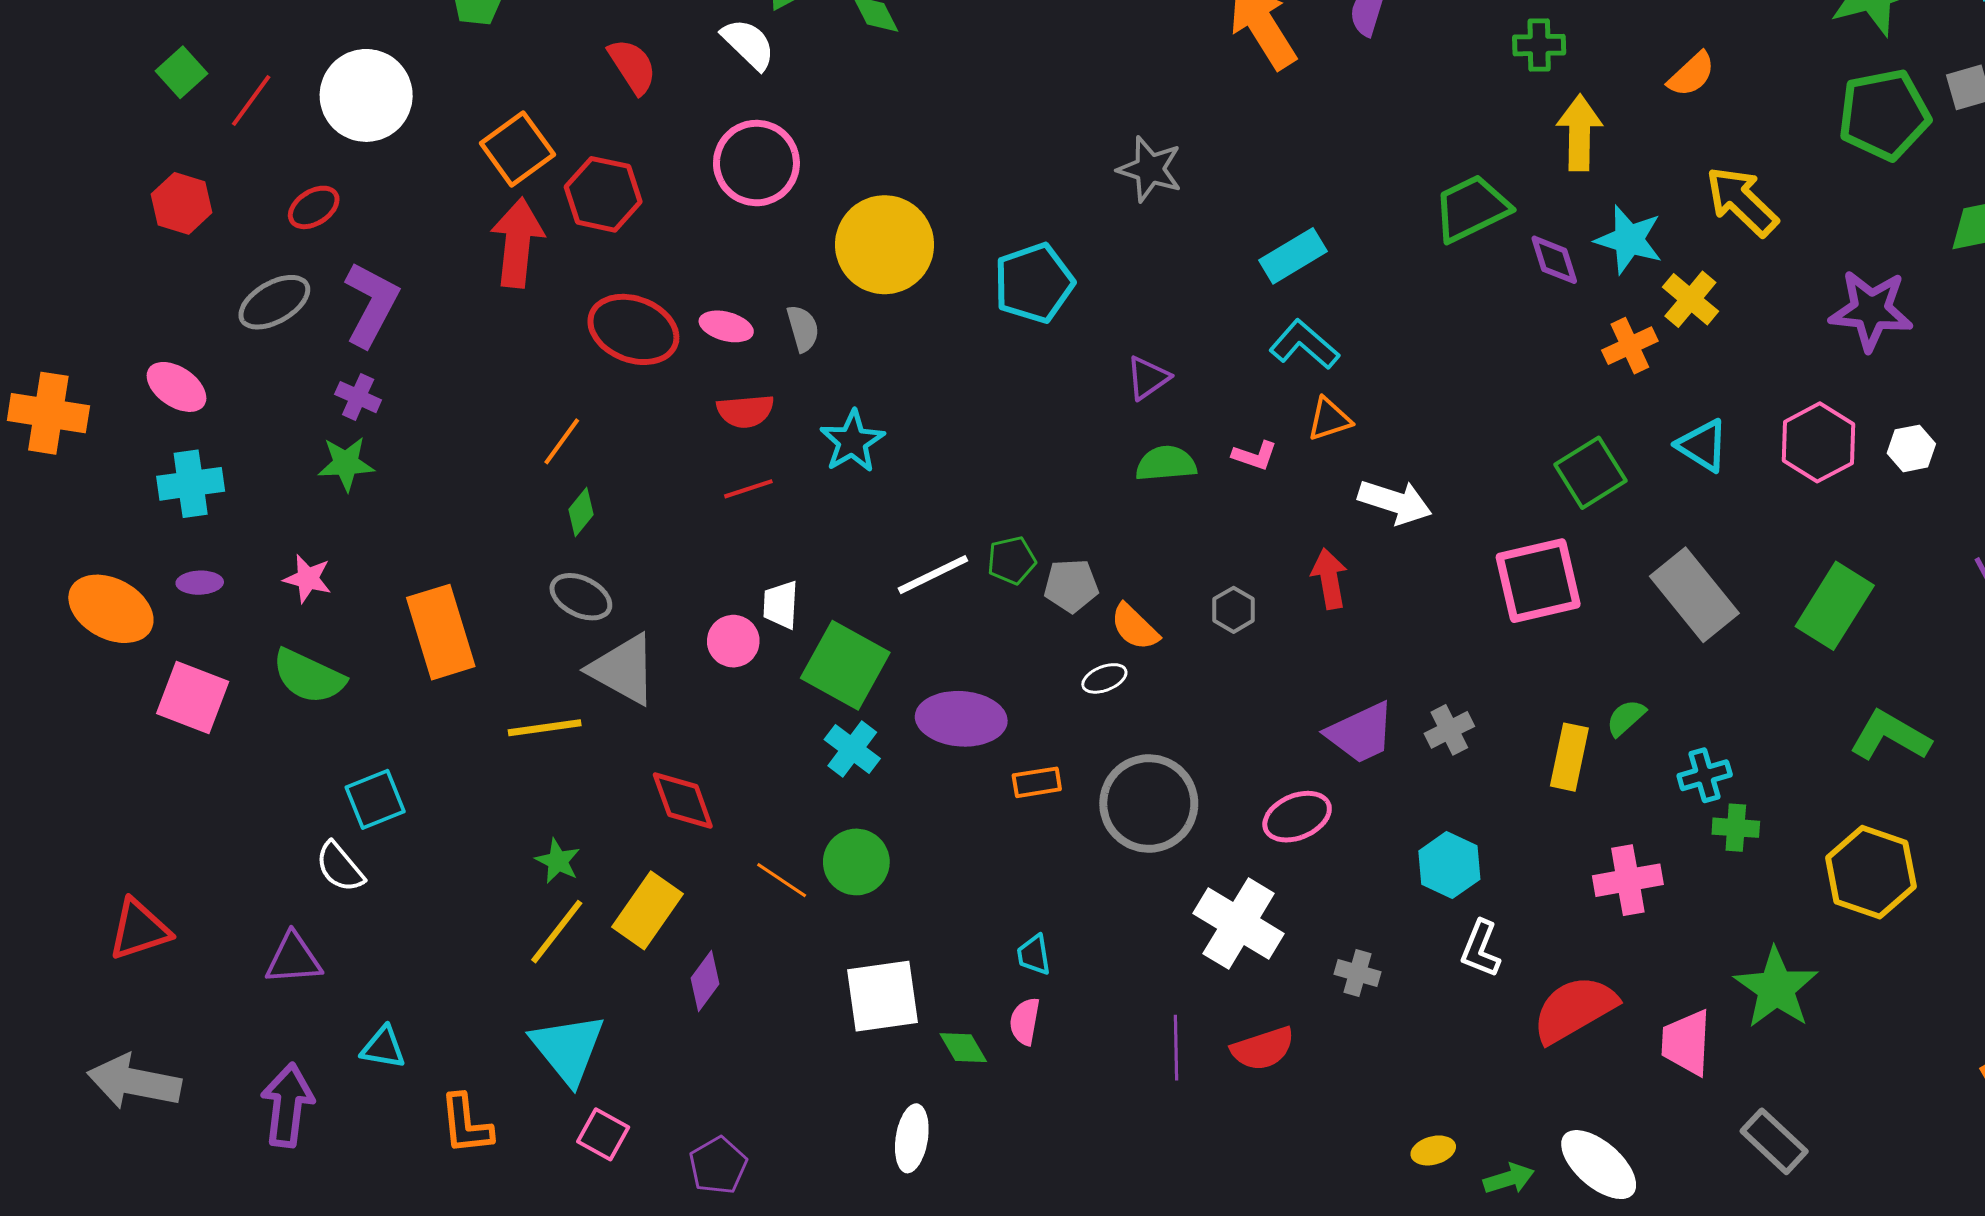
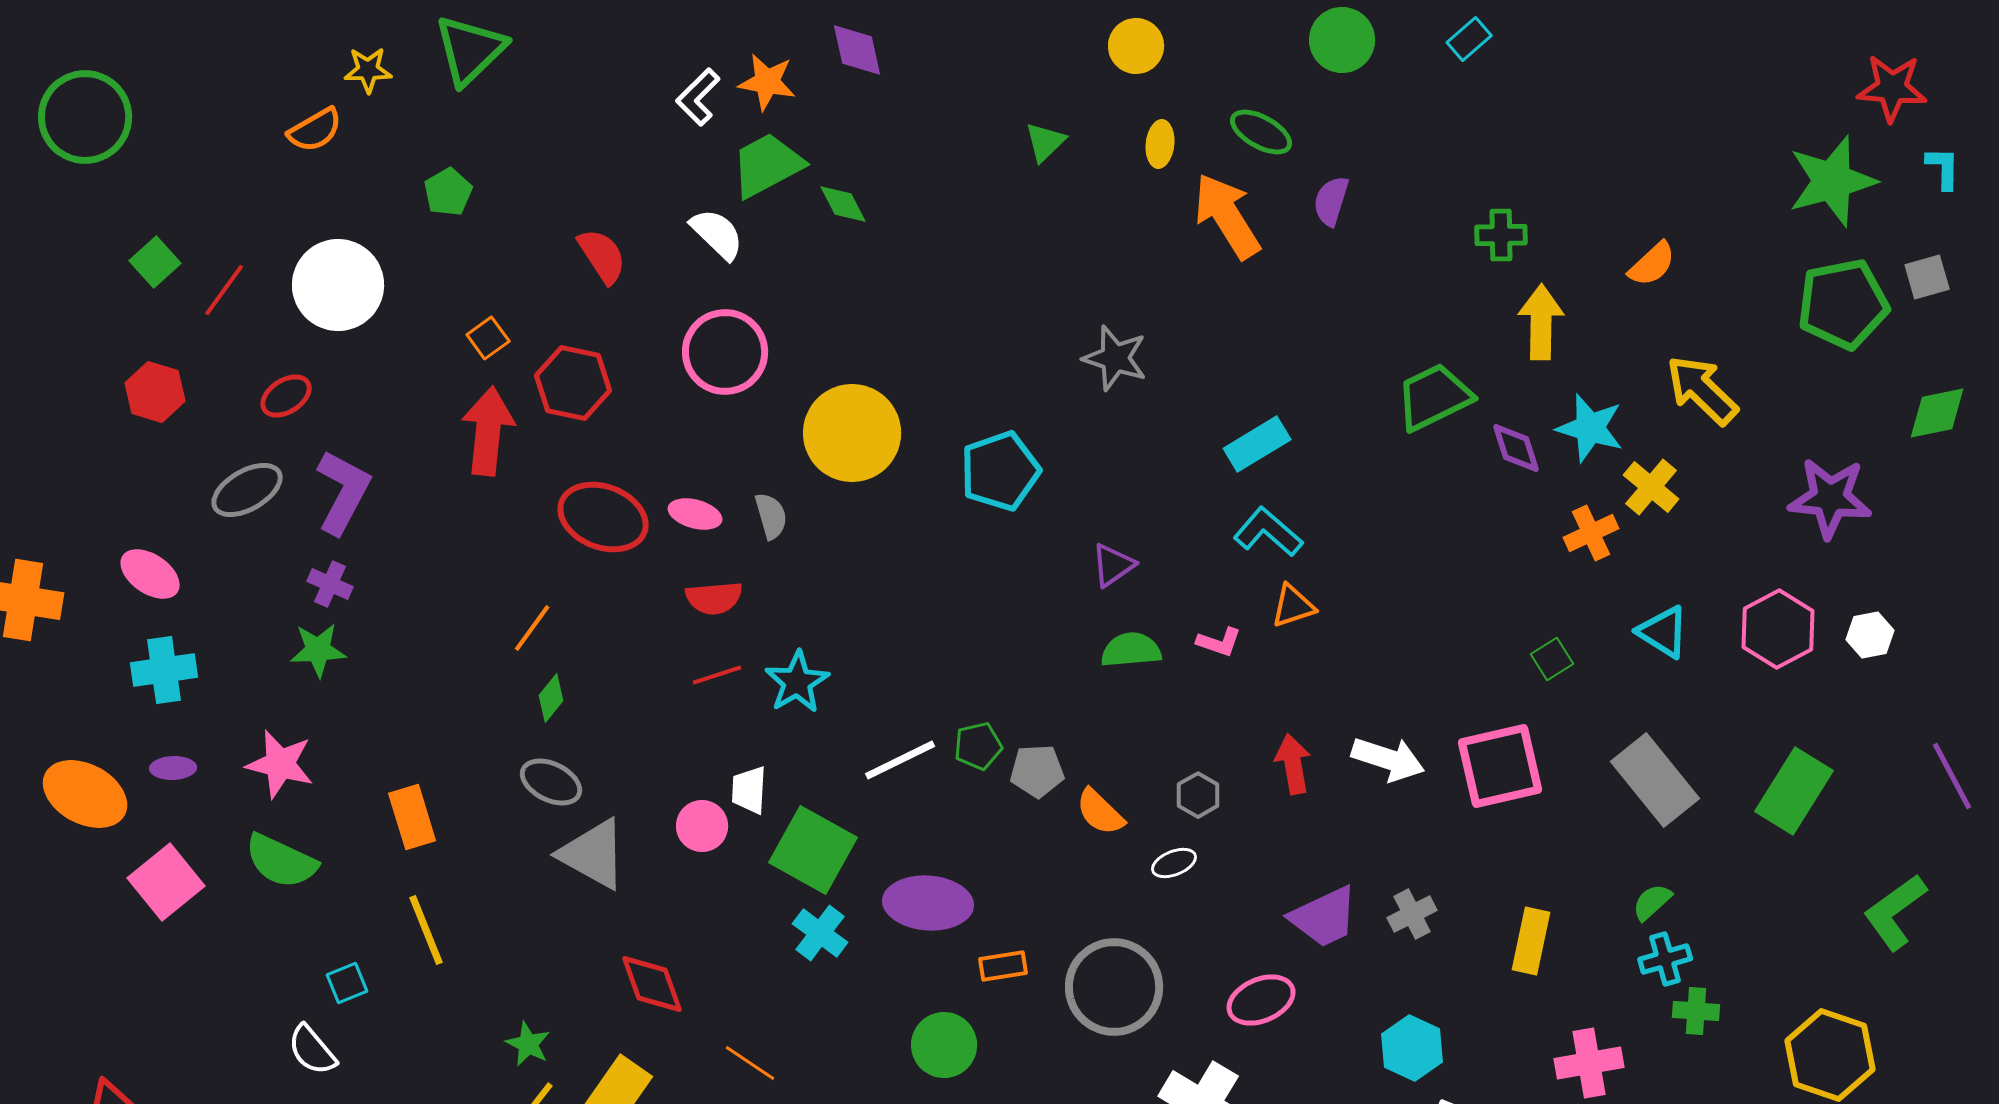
orange square: (517, 149) -> (488, 338), size x0.6
cyan star: (852, 441) -> (797, 682), moved
green square: (1591, 473) -> (1552, 659), size x0.6
white arrow: (1395, 502) -> (1388, 759), moved
pink star: (308, 579) -> (280, 764), size x1.4
orange rectangle: (441, 632) -> (412, 817), size x0.7
white ellipse: (1104, 678) -> (1174, 863), moved
pink square: (193, 698) -> (166, 882), turned 30
green semicircle: (1626, 718) -> (1652, 902), moved
yellow line: (545, 728) -> (426, 930), moved, turned 76
green L-shape: (1890, 736) -> (1895, 912), moved, turned -66
cyan square: (375, 799) -> (347, 983), size x0.7
green circle: (856, 862) -> (944, 1045), moved

